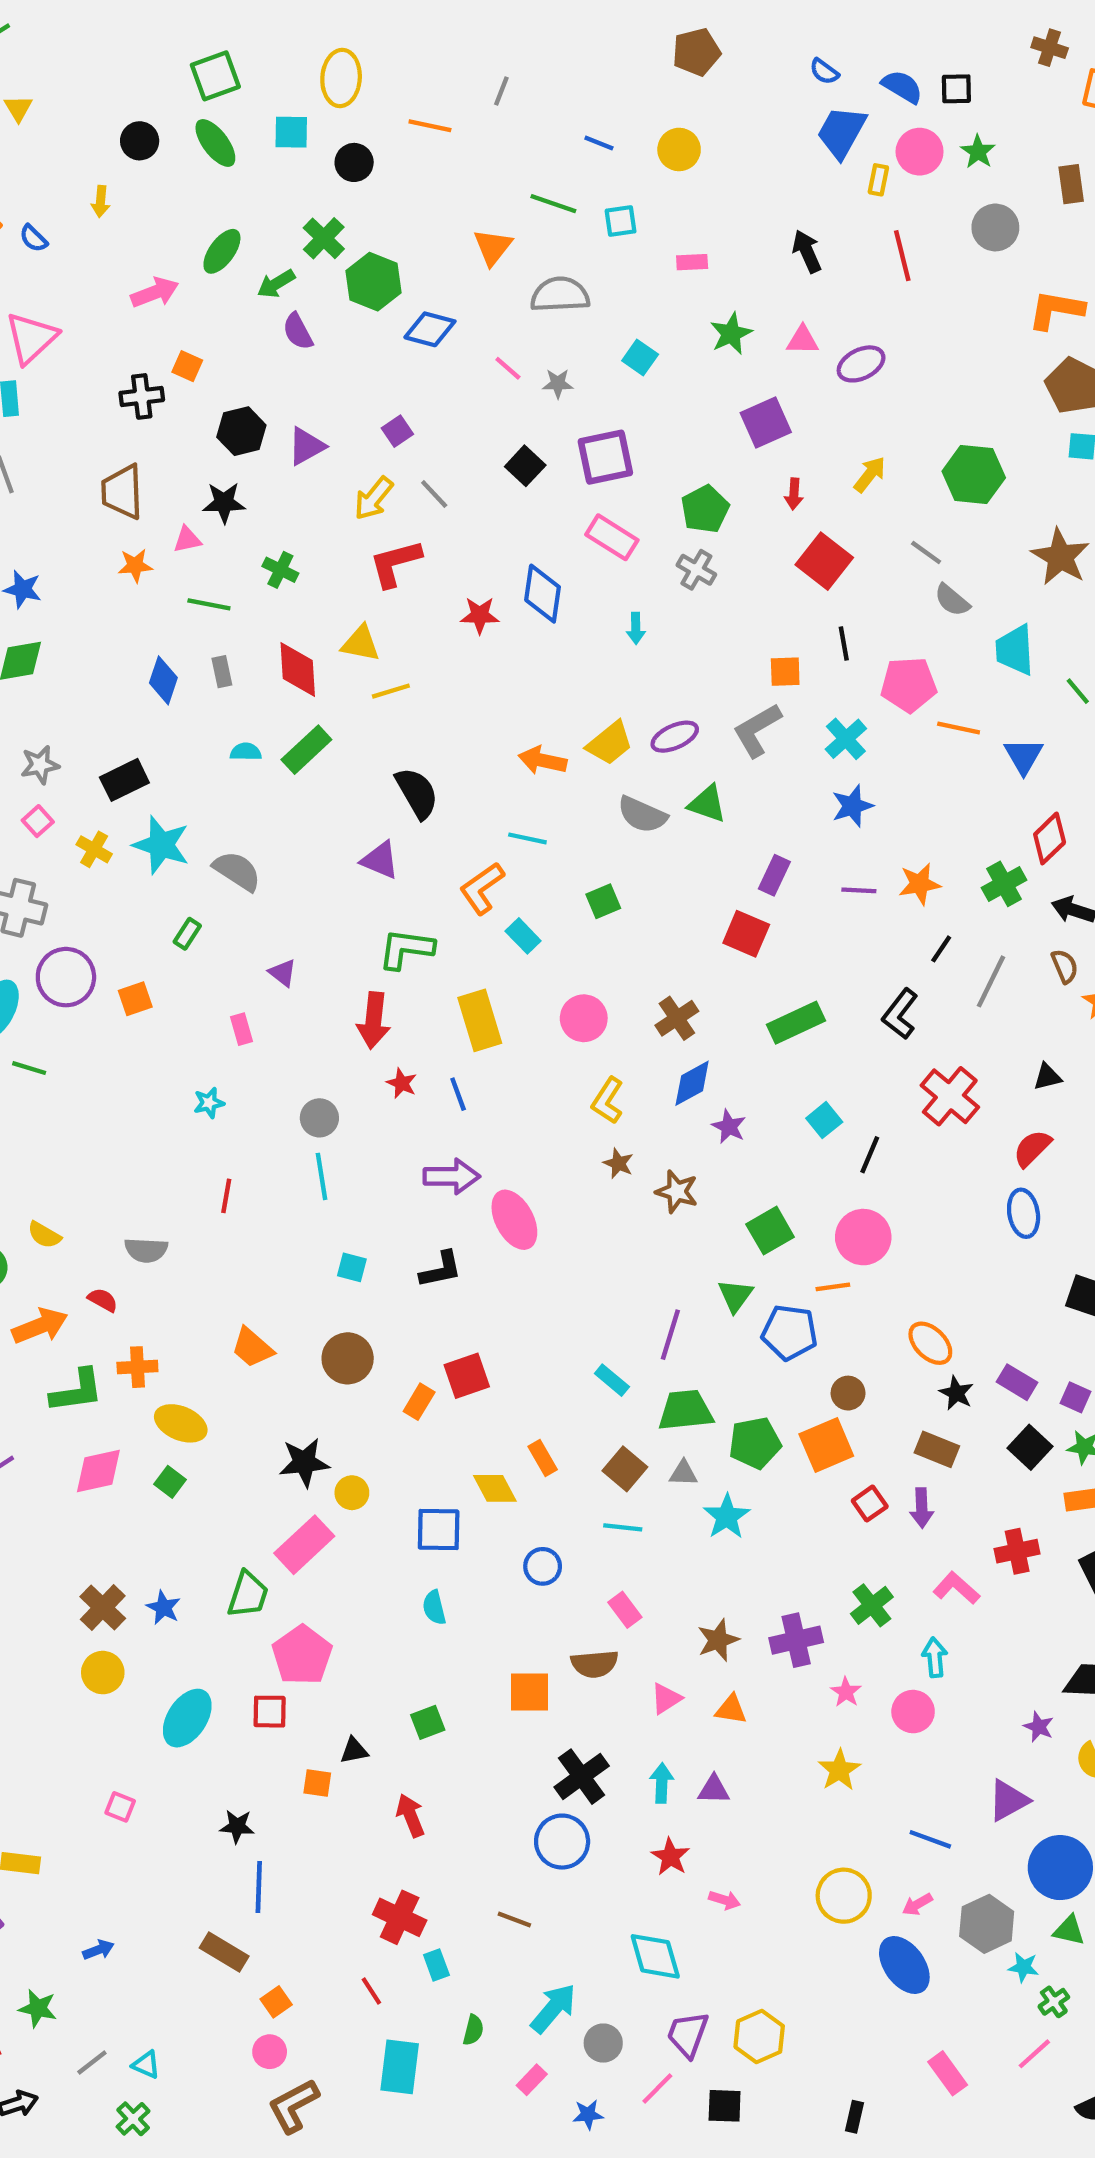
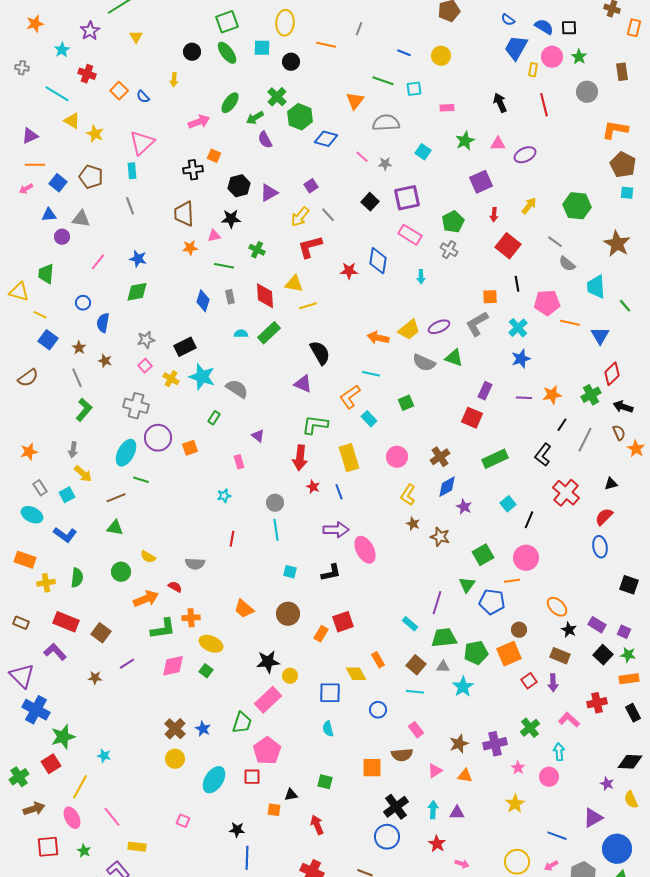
green square: (428, 1722) -> (325, 782), turned 35

